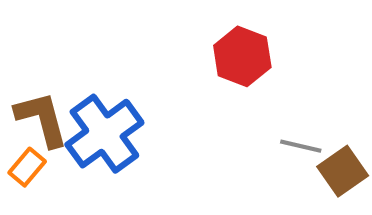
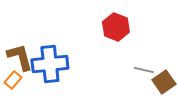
blue cross: (104, 134) -> (50, 64), turned 30

